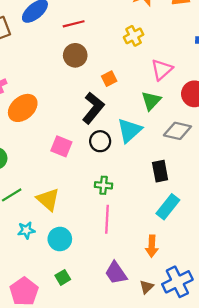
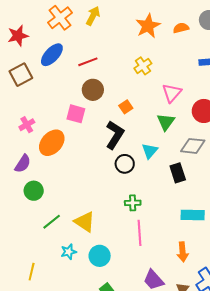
cyan triangle: (129, 130) -> (150, 151), size x0.7
pink square: (61, 146) -> (76, 114), moved
black rectangle: (160, 171) -> (178, 173), moved
cyan rectangle: (168, 207) -> (193, 215), turned 60

